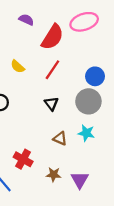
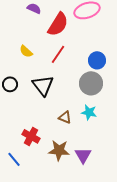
black triangle: (51, 104) -> (43, 85), moved, size x1.6
brown star: (54, 174) -> (59, 150), size x1.5

